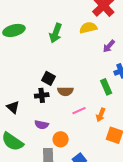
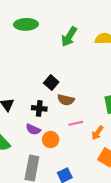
black cross: (42, 95) -> (39, 108), moved
orange circle: (61, 139) -> (51, 140), moved

